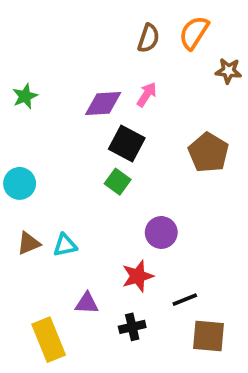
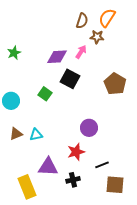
brown star: (228, 71) -> (97, 37), moved
green square: (118, 182) -> (45, 94), moved
purple triangle: (87, 303) -> (48, 167), size x1.5

